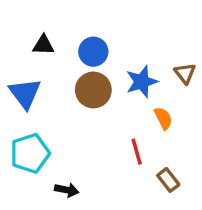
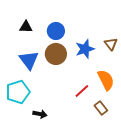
blue triangle: (25, 93) -> (29, 60), moved
orange semicircle: (163, 118) -> (106, 80), moved, size x1.5
red line: (137, 152) -> (82, 91), turned 63

